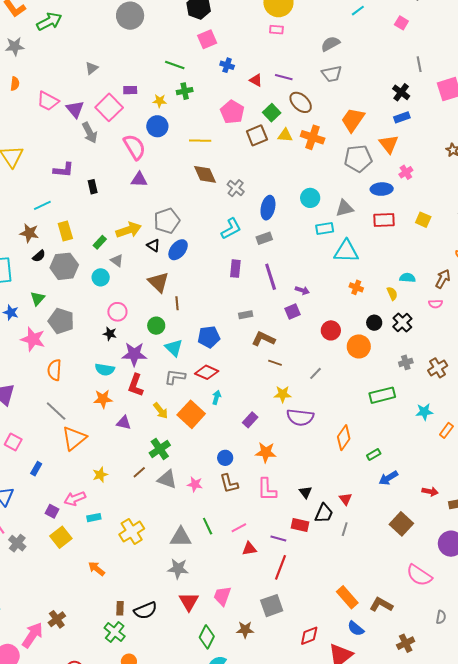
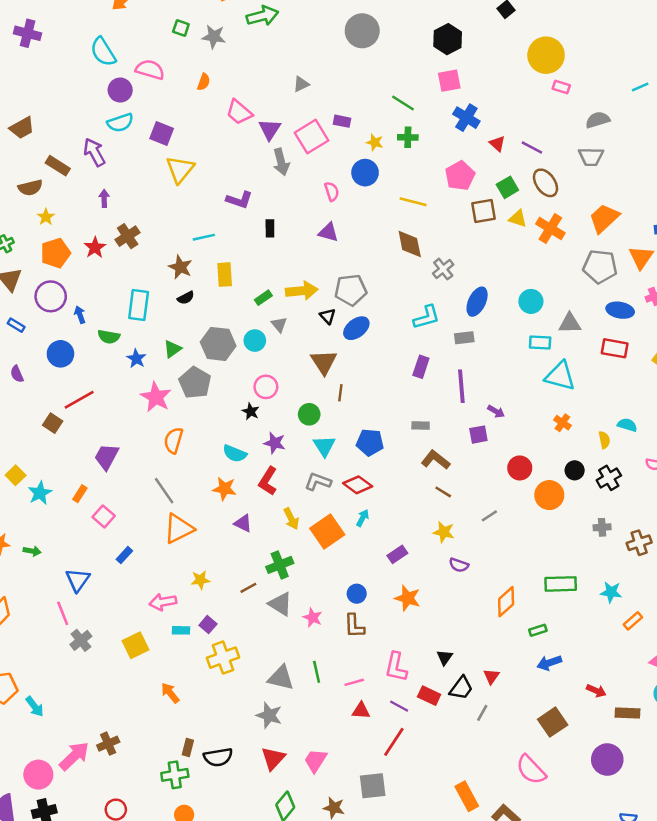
pink rectangle: (276, 30) -> (561, 87), moved
blue cross: (227, 65) -> (466, 118), size x1.5
pink semicircle: (134, 147) -> (332, 191), size x0.6
gray hexagon: (64, 266) -> (218, 344), moved
purple star: (134, 354) -> (275, 443), size x0.7
green rectangle: (382, 395) -> (561, 584), moved
purple semicircle: (300, 417) -> (459, 565), size x0.6
pink L-shape: (267, 489) -> (396, 667), moved
purple square: (52, 511) -> (208, 625), moved
pink semicircle: (419, 575) -> (531, 770), moved
green cross: (115, 632) -> (175, 775), turned 30

